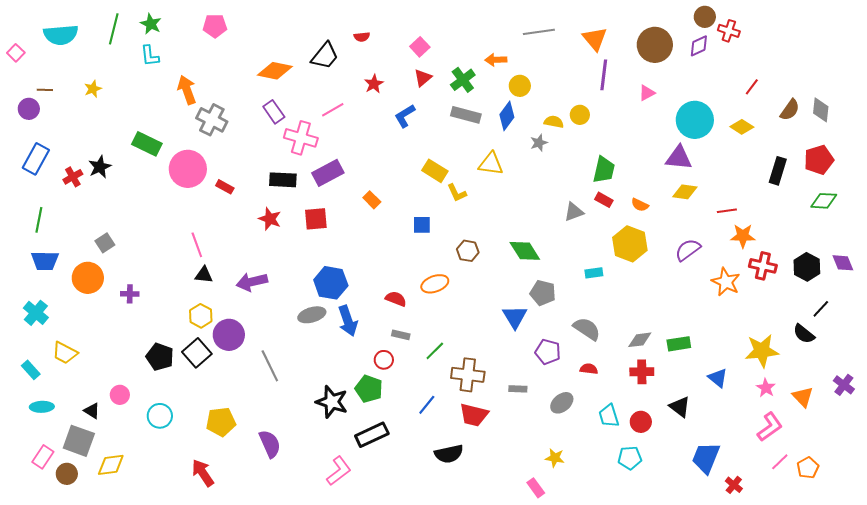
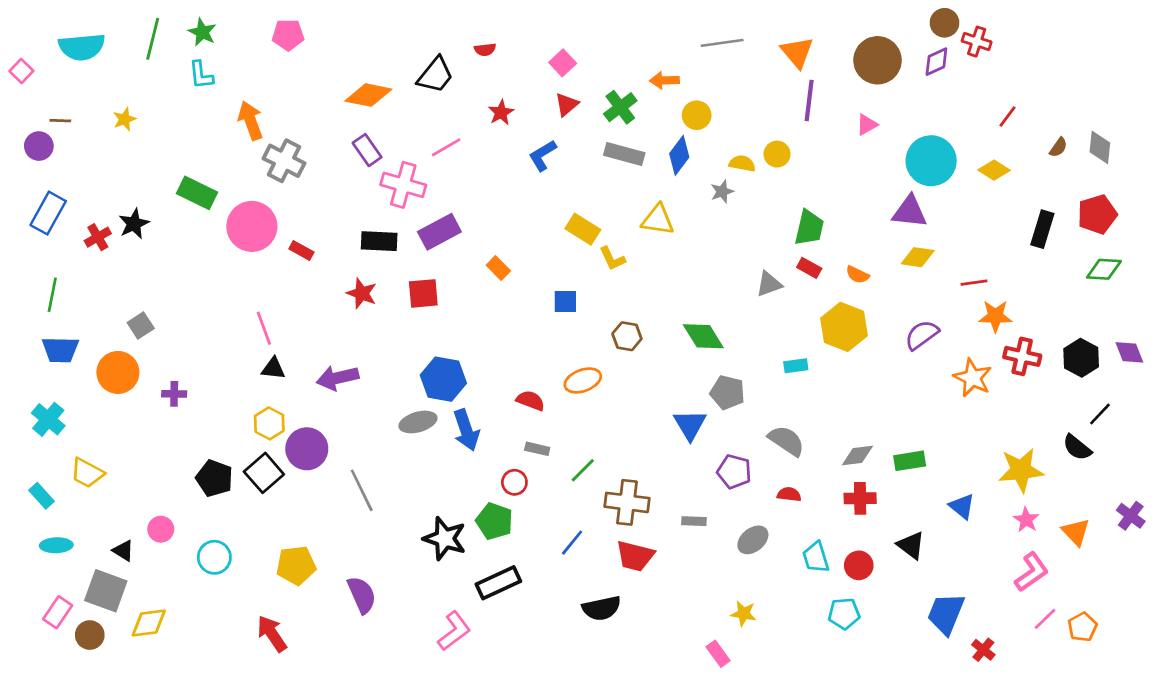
brown semicircle: (790, 110) -> (1058, 147), size x0.7

